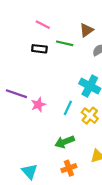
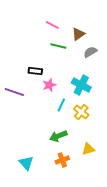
pink line: (43, 25) -> (52, 25), moved
black rectangle: (39, 49) -> (35, 71), moved
pink star: (38, 105) -> (49, 85), moved

